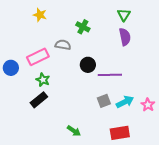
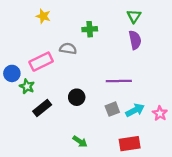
green cross: (83, 27) -> (90, 29), turned -32
black circle: (88, 65) -> (77, 97), moved
green star: (43, 80) -> (27, 86), moved

